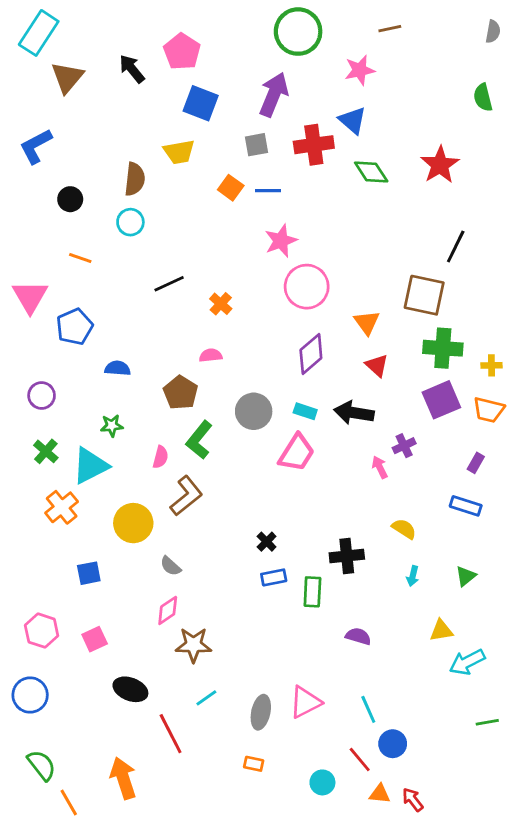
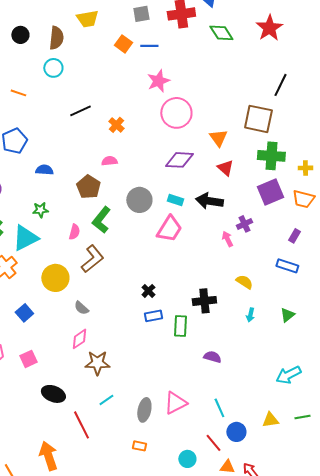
black circle: (70, 199) -> (20, 35), moved
purple diamond: (311, 354) -> (179, 160), turned 44
blue square: (89, 573) -> (24, 313), turned -30
yellow triangle: (441, 631) -> (270, 420), moved

